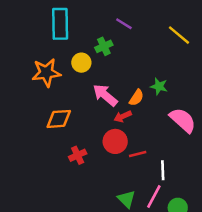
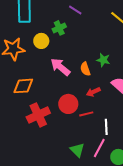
orange semicircle: (136, 98) -> (85, 69), turned 128
red arrow: (123, 116) -> (93, 92), moved
red cross: (78, 155) -> (38, 115), size x1.6

